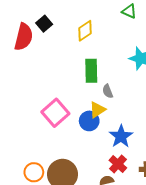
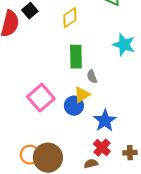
orange circle: (34, 172) -> (30, 155), moved

